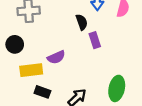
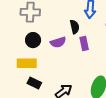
black circle: (15, 44) -> (33, 40), moved
purple semicircle: (56, 57) -> (58, 42), moved

